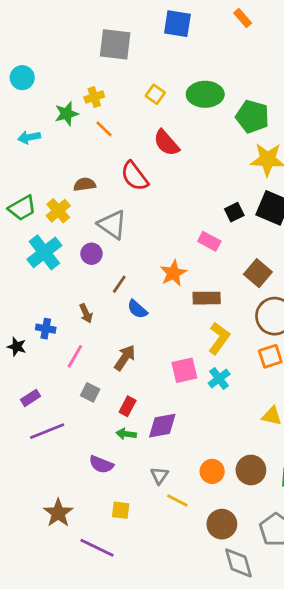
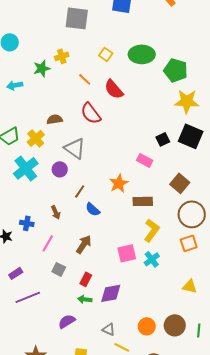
orange line: (104, 129) -> (85, 79), moved
purple semicircle: (101, 464) -> (67, 321), turned 126
gray triangle: (159, 476) -> (109, 329), turned -40

